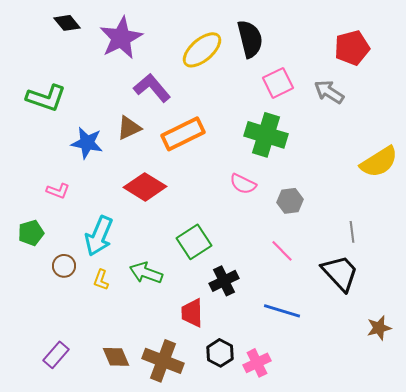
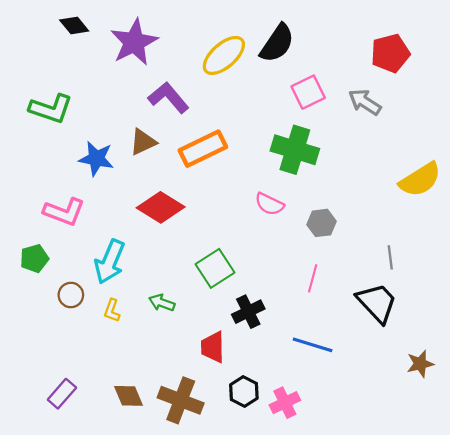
black semicircle: (250, 39) -> (277, 43), turned 48
pink L-shape: (58, 191) -> (64, 212), size x1.6
pink line: (282, 251) -> (313, 278), turned 60
green arrow: (146, 273) -> (162, 303), size x0.7

